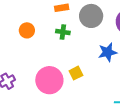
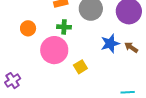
pink circle: (49, 80) -> (54, 50), moved

